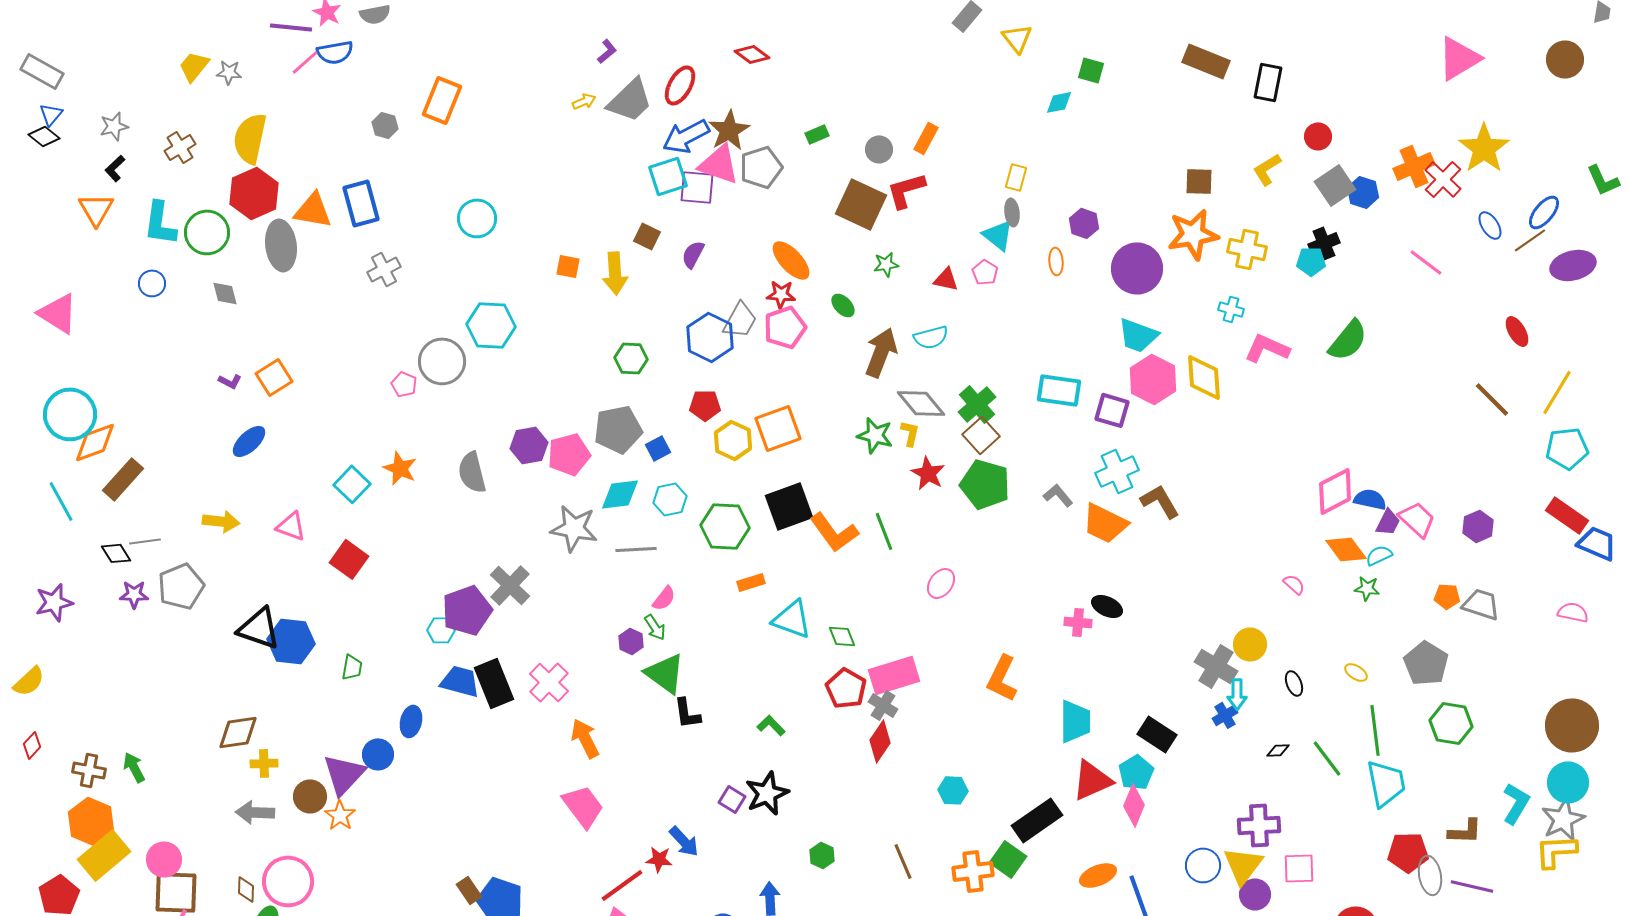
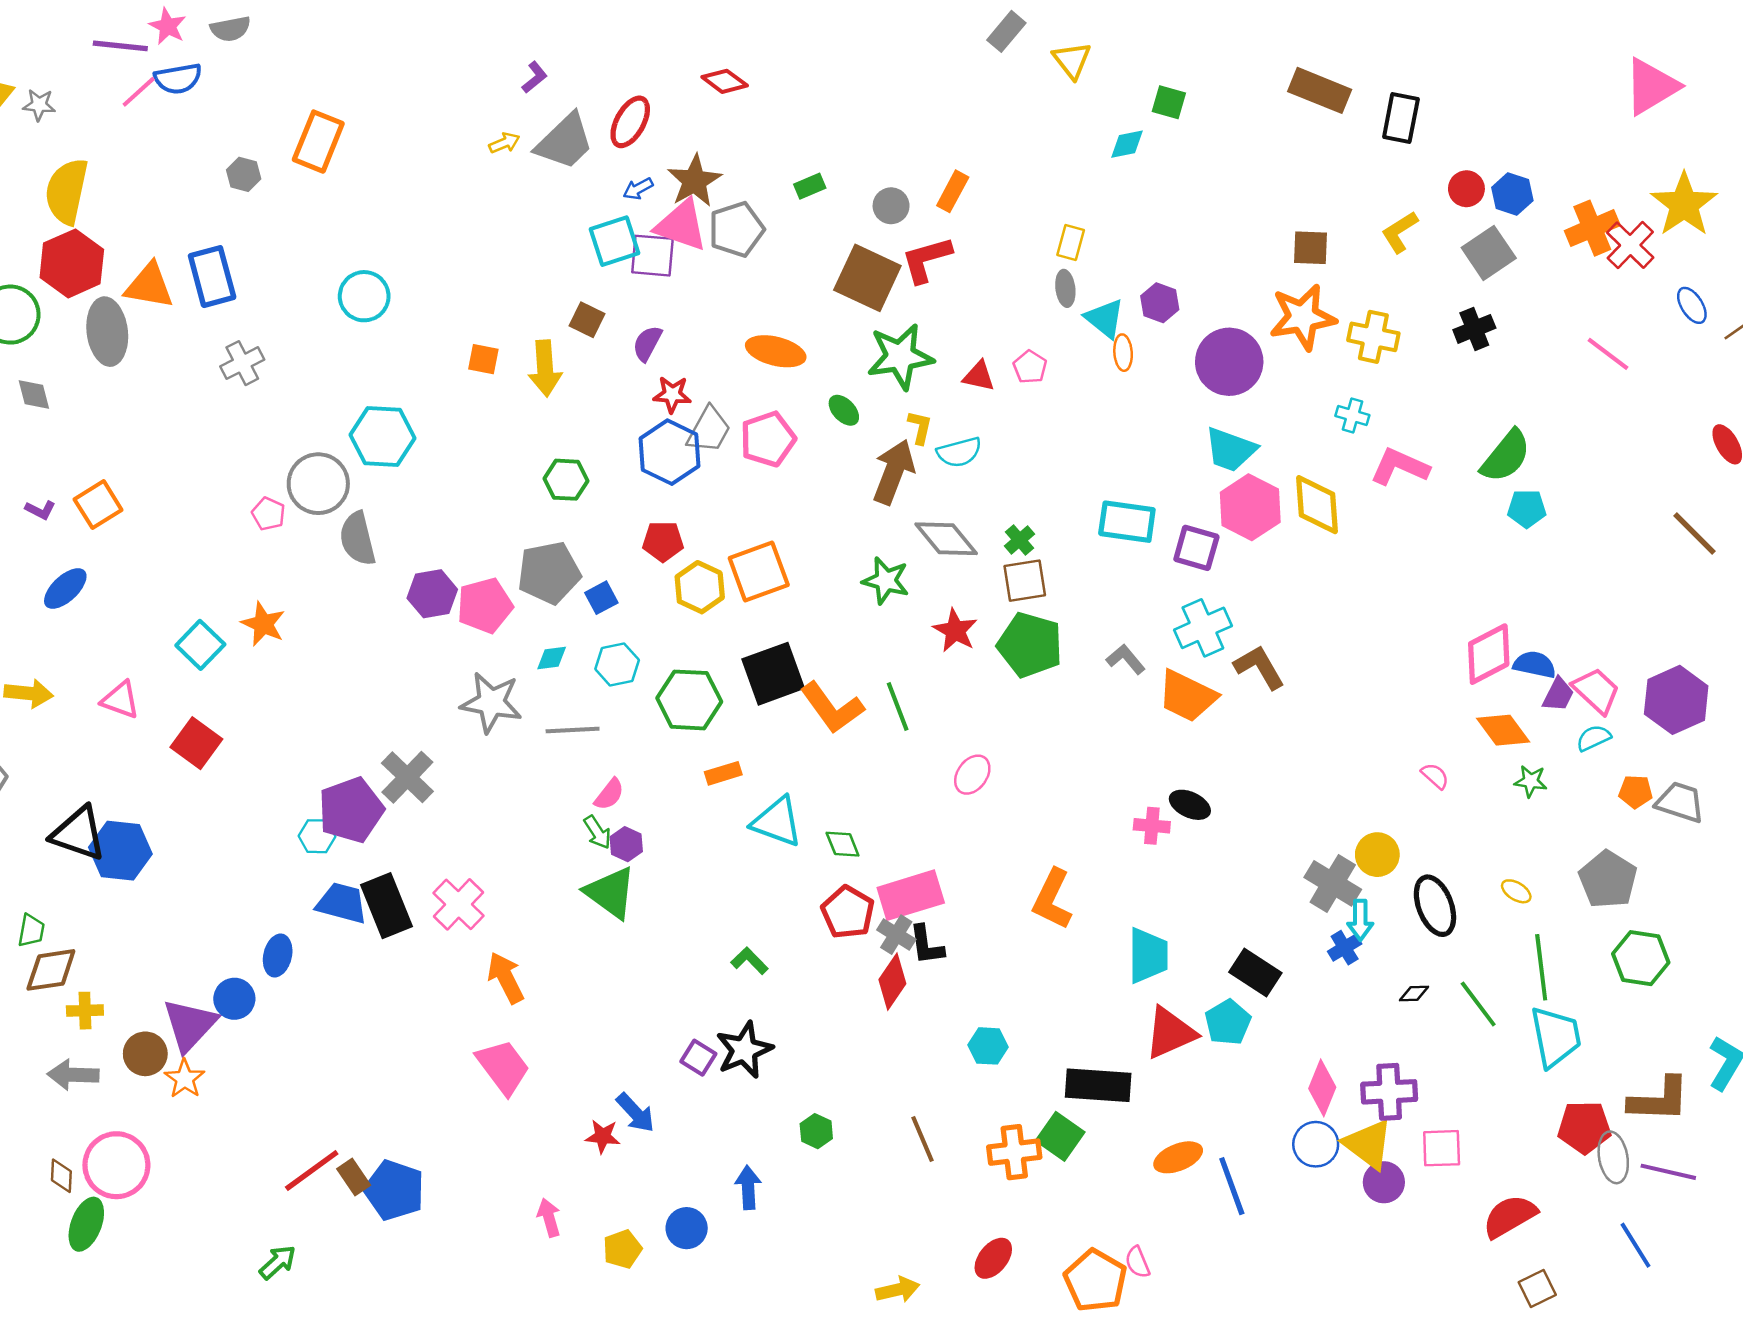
blue arrow: (686, 136) -> (638, 189), size x0.5
blue hexagon: (1363, 192) -> (1512, 194), moved
cyan triangle: (998, 235) -> (1105, 318), moved
orange ellipse: (791, 260) -> (776, 351), turned -33
cyan pentagon: (1311, 261) -> (1527, 509), moved
green star: (886, 264) -> (900, 357), size x2.0
red star: (781, 294) -> (672, 395), moved
green cross: (977, 404) -> (1019, 540), size x0.6
yellow L-shape: (910, 433) -> (920, 427), moved
brown square: (981, 435) -> (1025, 581), turned 33
gray semicircle: (472, 472) -> (358, 539), moved
cyan diamond: (620, 494) -> (552, 658), size x0.6
purple hexagon: (1478, 526) -> (1676, 700), size x1.6
cyan semicircle: (1379, 555) -> (1594, 738), moved
purple hexagon: (631, 641) -> (626, 844), moved
green trapezoid: (352, 667) -> (31, 931), moved
black ellipse: (1294, 683) -> (1435, 906), size x1.8
black L-shape: (687, 713) -> (926, 945), moved
pink diamond: (1134, 805) -> (1322, 1088), moved
black rectangle: (1037, 820) -> (1098, 1085), turned 39
brown L-shape: (1465, 831) -> (1659, 1100), size x1.4
yellow triangle: (1243, 865) -> (1368, 1144), turned -30
red line: (622, 885) -> (312, 1170), moved

